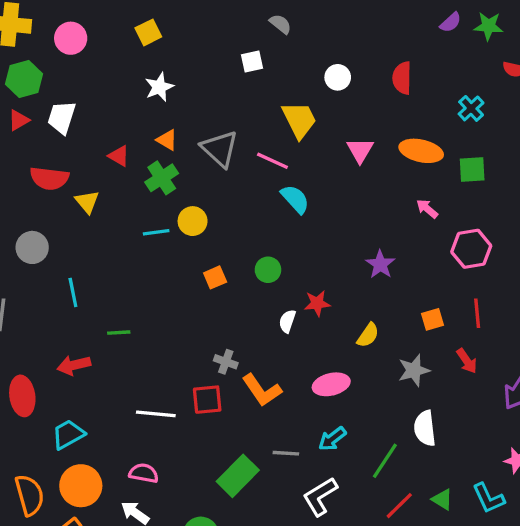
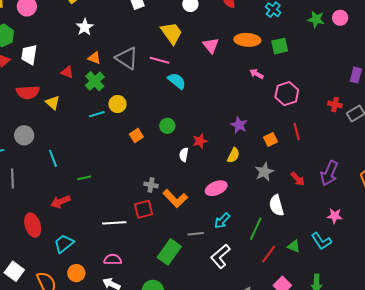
purple star: (380, 264) -> (239, 125), moved
red arrow: (467, 361) -> (298, 179), moved
orange circle: (81, 486) -> (76, 273), size x0.7

